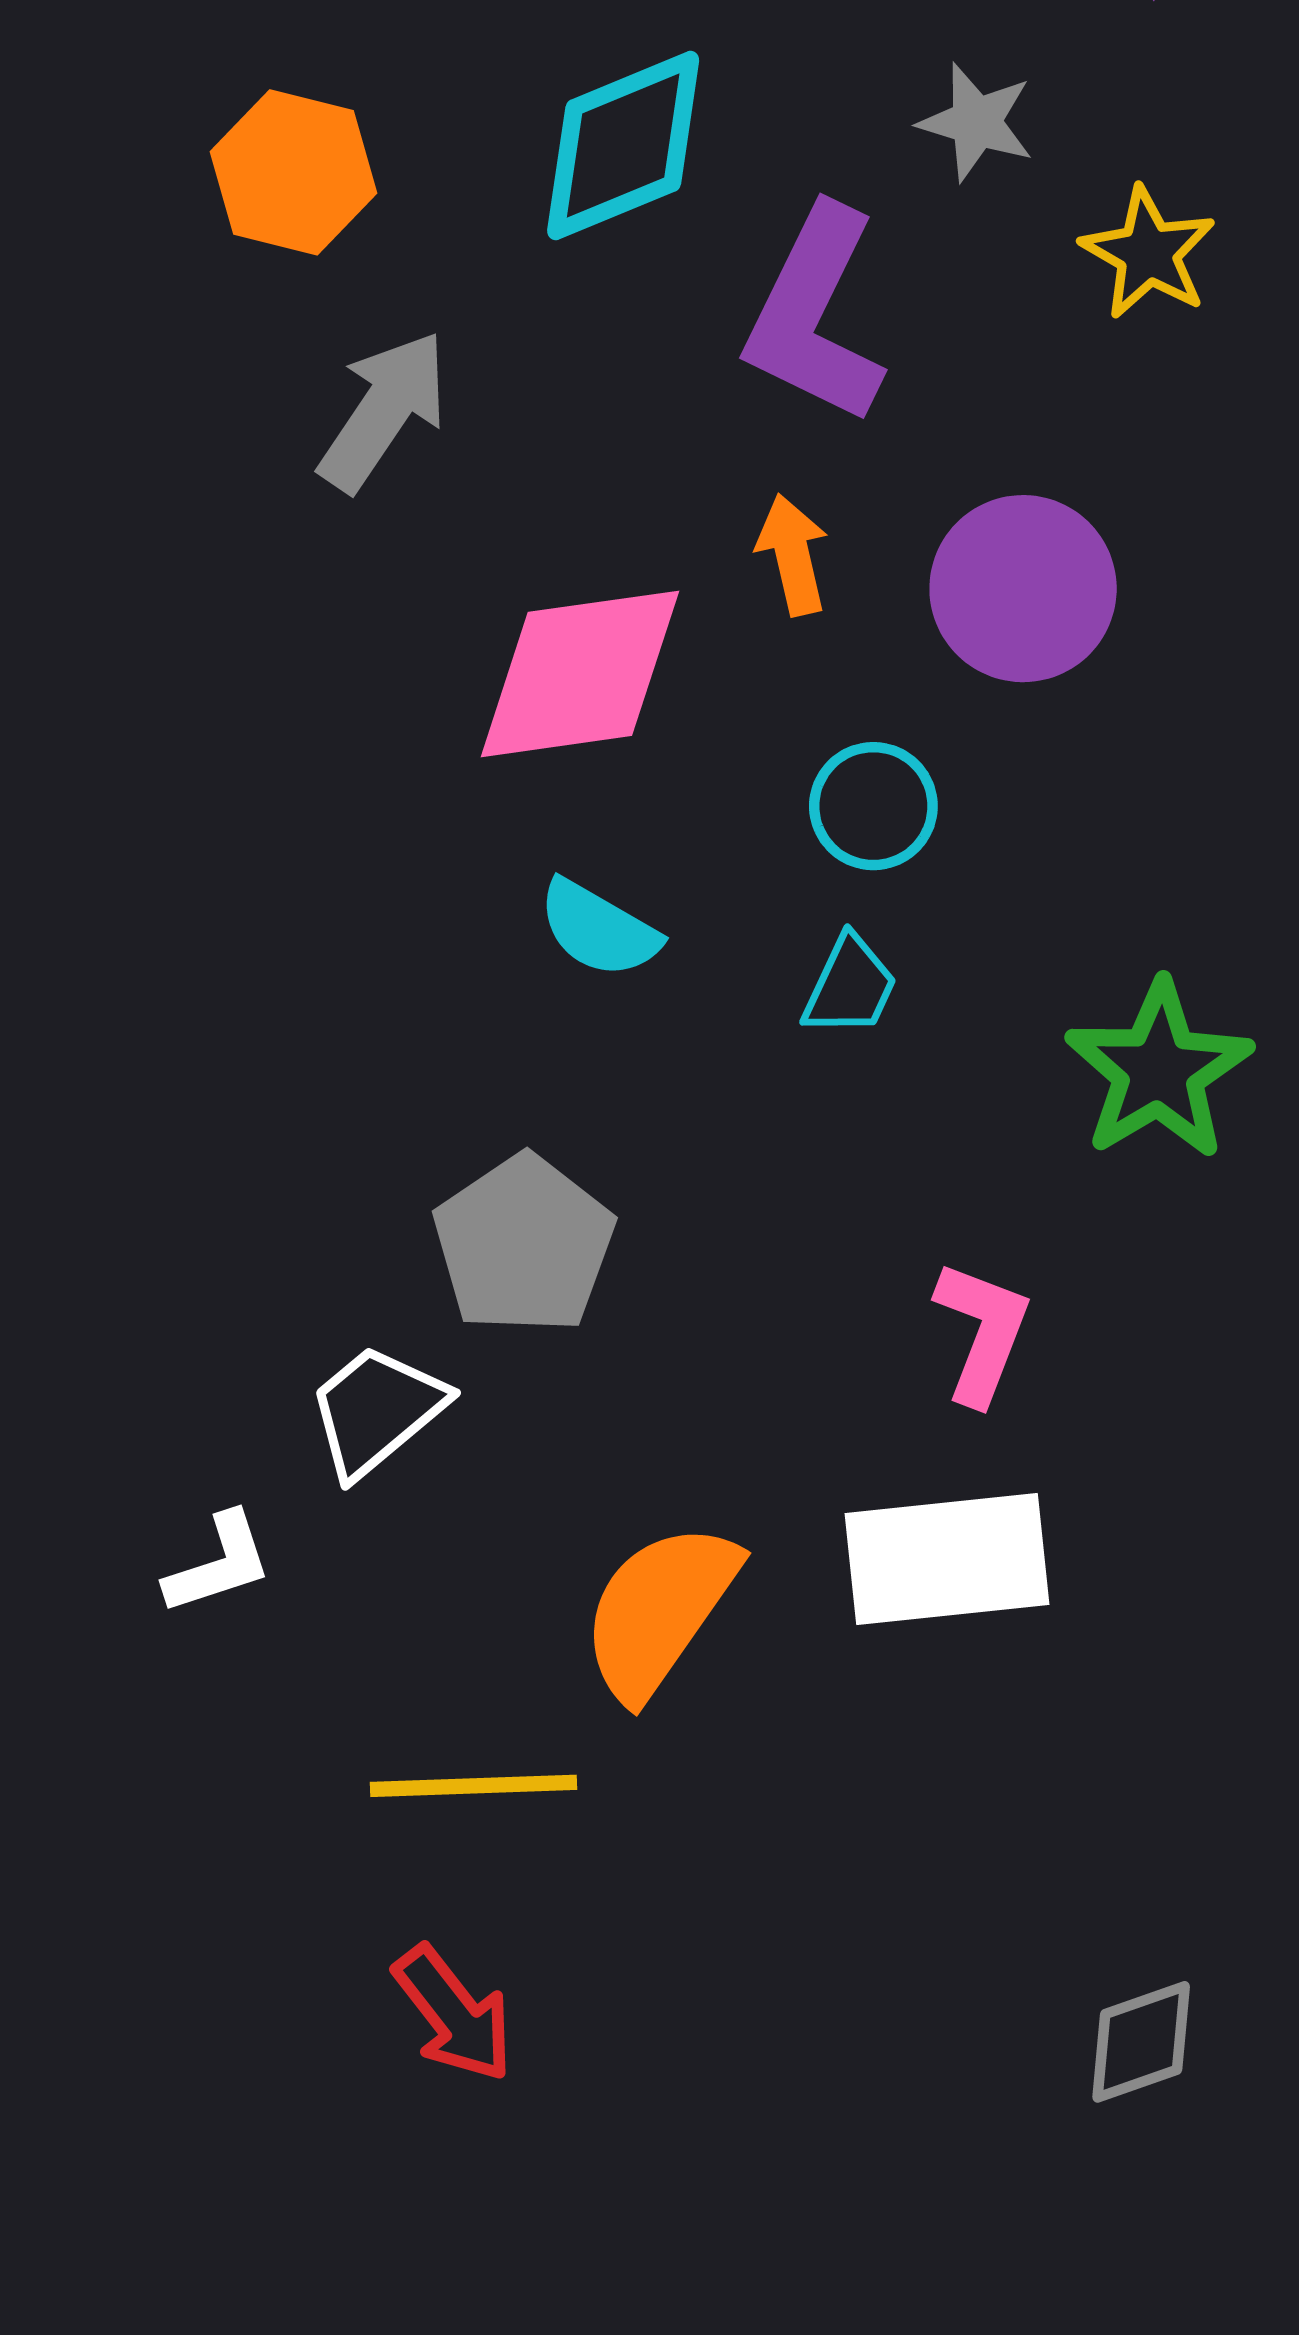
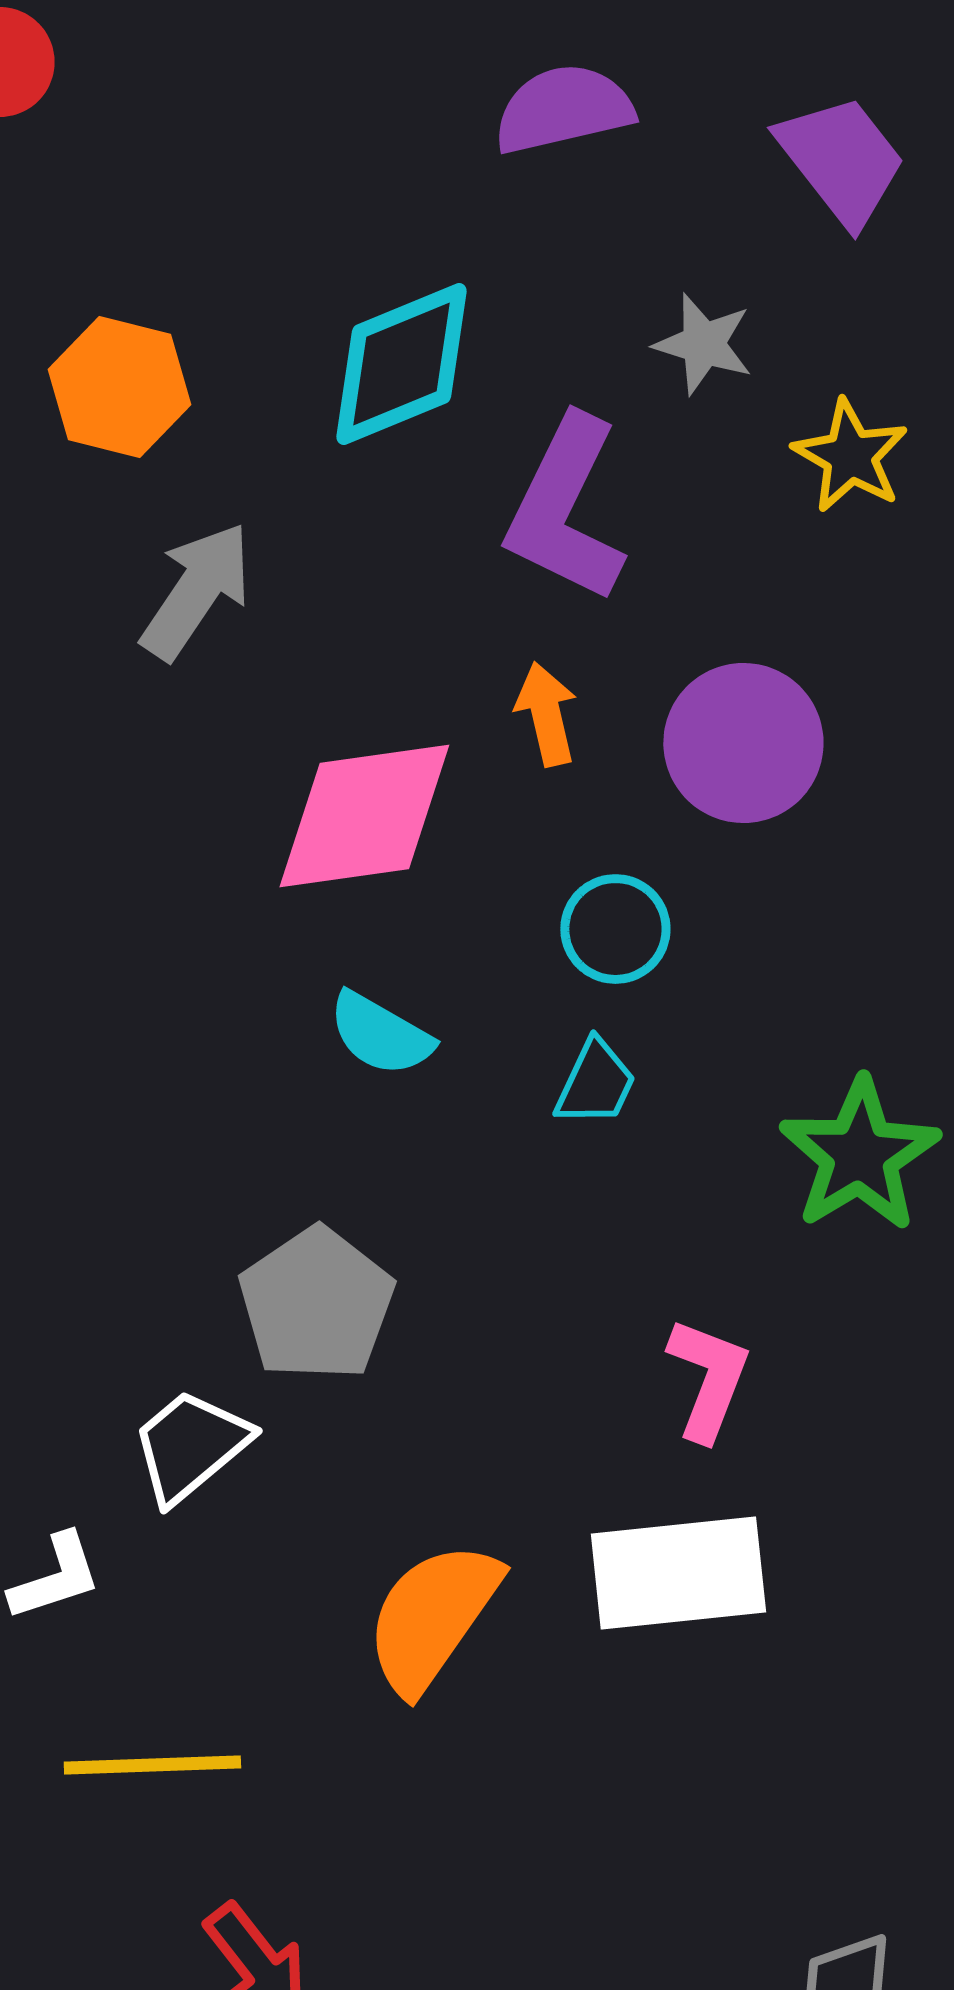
yellow line: (474, 1786) -> (152, 1765), moved

